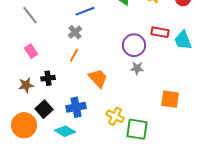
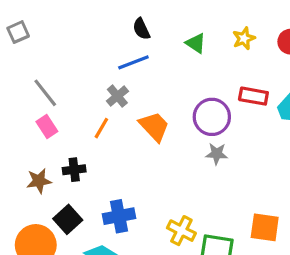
gray line: (30, 15) -> (45, 93), moved
orange line: (74, 55) -> (101, 128), moved
orange trapezoid: (98, 78) -> (154, 126), moved
orange square: (170, 99) -> (265, 227), moved

